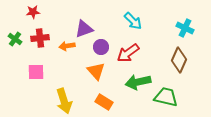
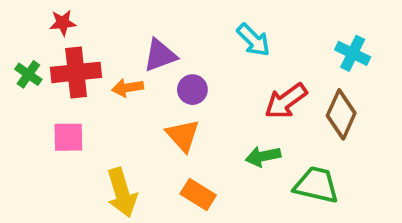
red cross: (40, 38) -> (76, 72), size x1.4
red arrow: (128, 53) -> (286, 101), moved
green arrow: (138, 82) -> (263, 156), size x0.7

